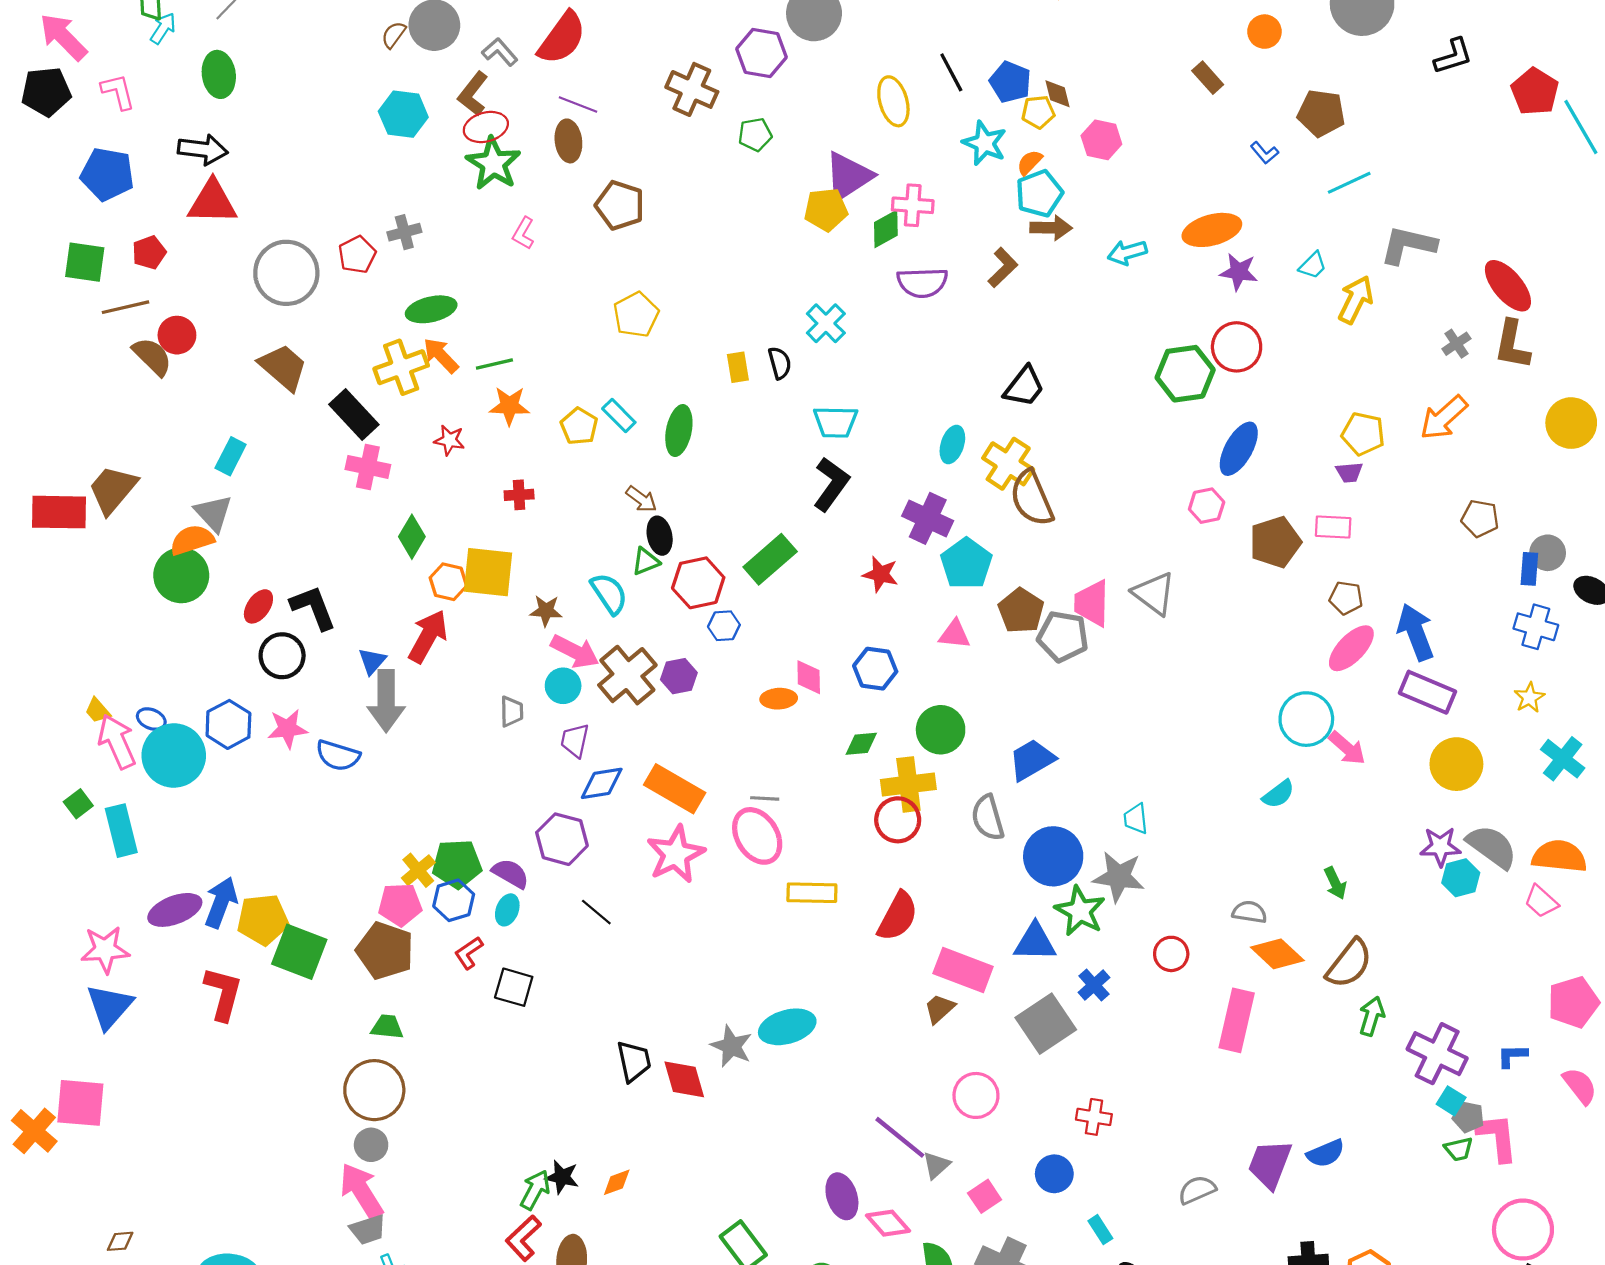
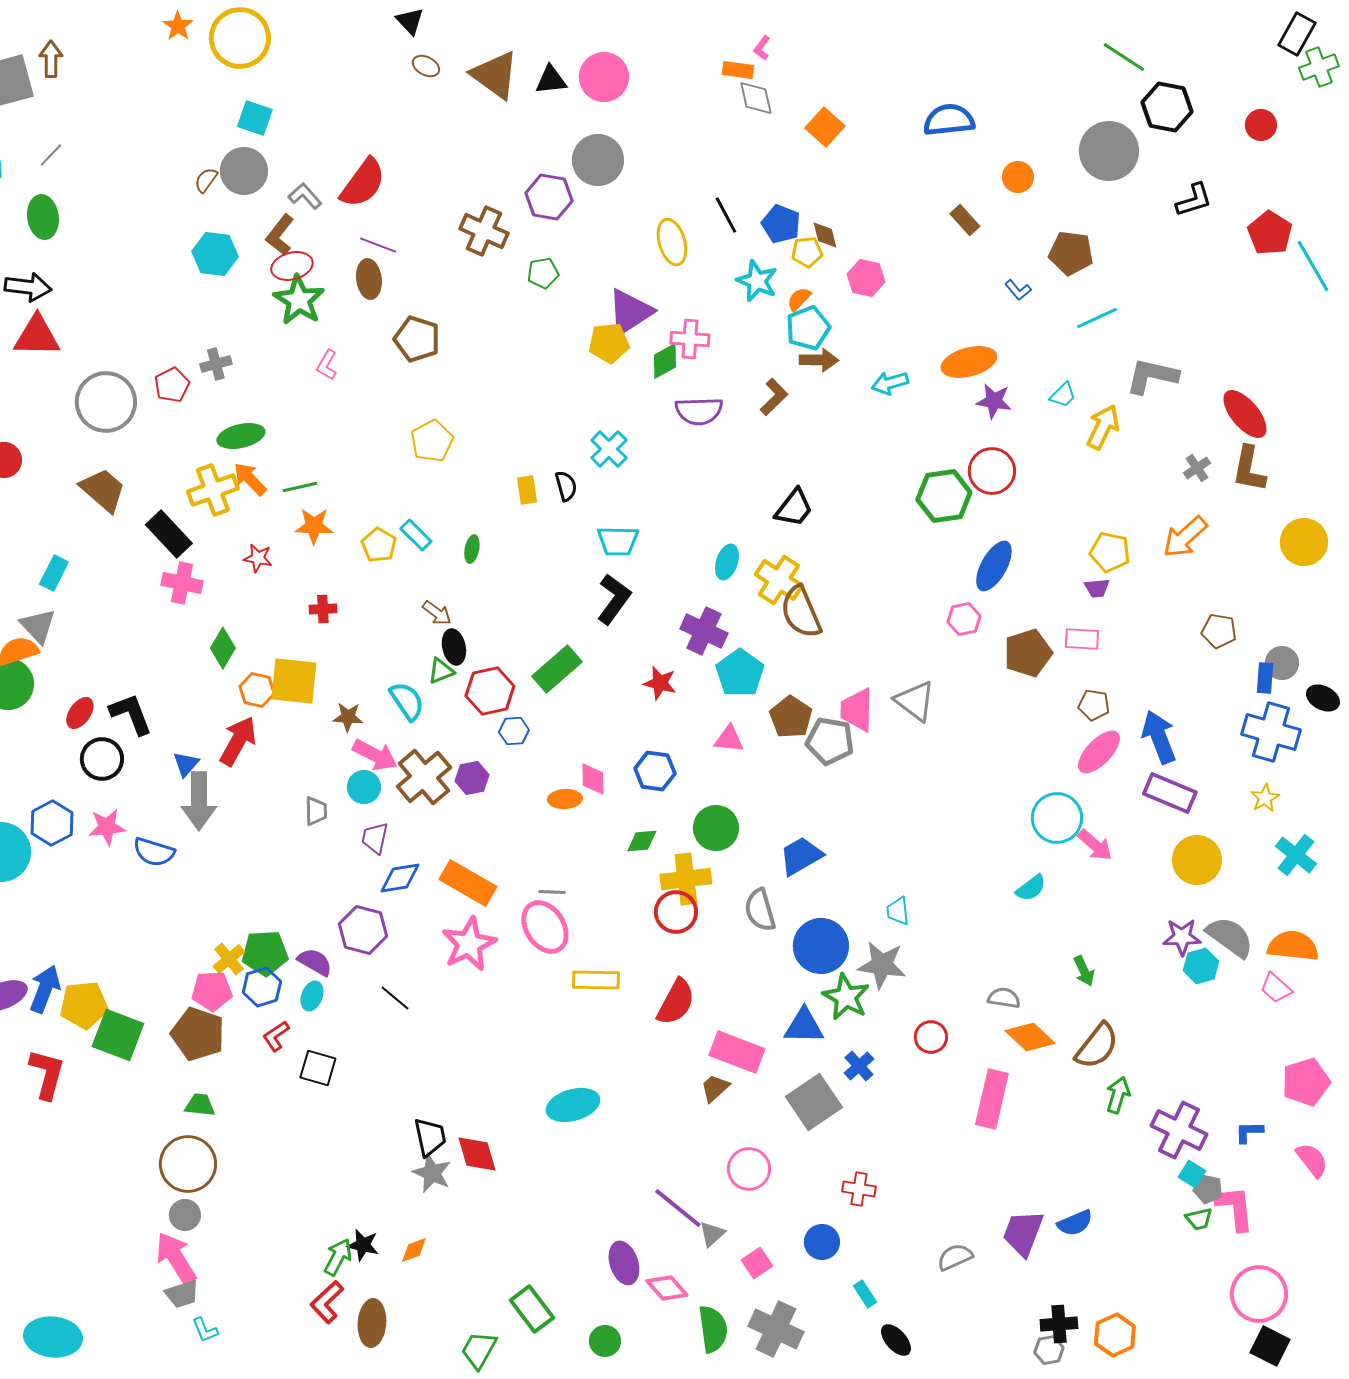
green ellipse: (679, 431) -> (472, 549), size x0.6
blue cross: (1536, 627) -> (1271, 732), size x1.4
gray star: (731, 1046) -> (432, 1173), moved

